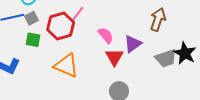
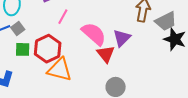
red hexagon: (61, 26) -> (48, 49), moved
pink semicircle: (106, 35) -> (94, 34), size x1.5
gray trapezoid: (166, 58) -> (166, 21), moved

